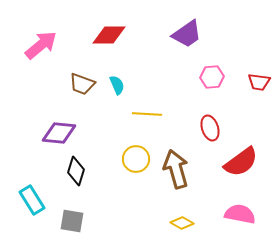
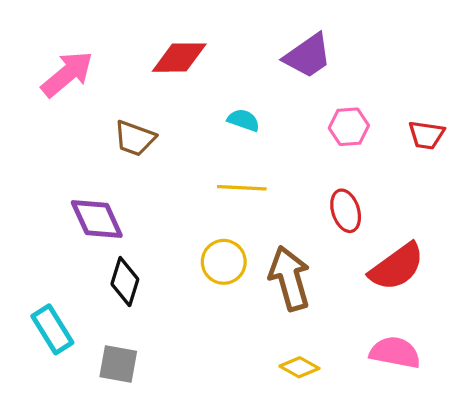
cyan semicircle: (117, 85) -> (243, 120), moved, turned -48
purple diamond: (59, 133) -> (97, 219), turned 60

